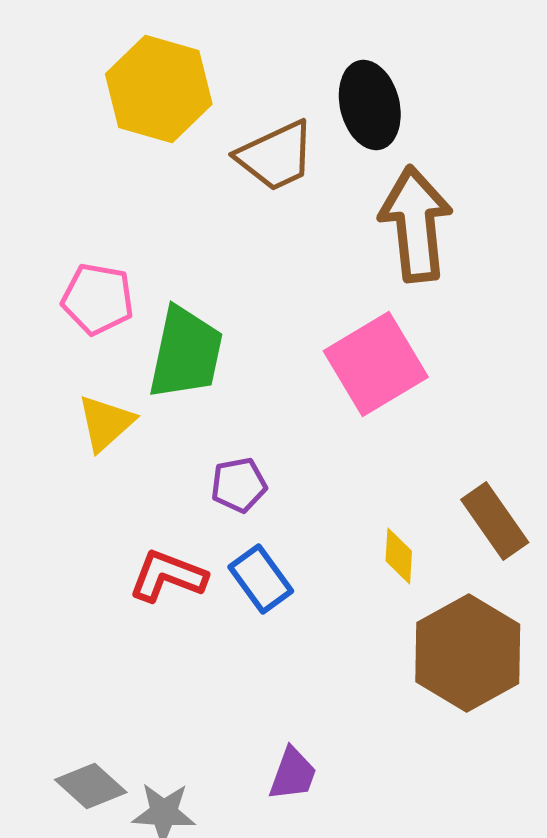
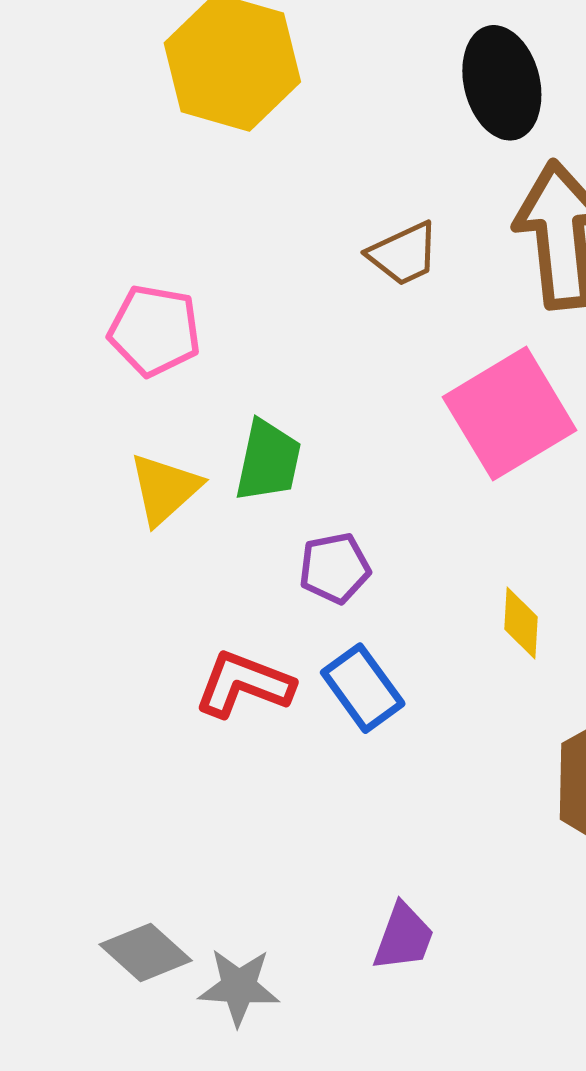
brown trapezoid: (276, 156) -> (404, 254), moved, size x0.7
green trapezoid: (186, 353) -> (268, 461), moved, size x0.7
yellow diamond: (399, 556) -> (521, 623), moved

